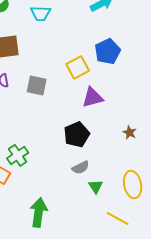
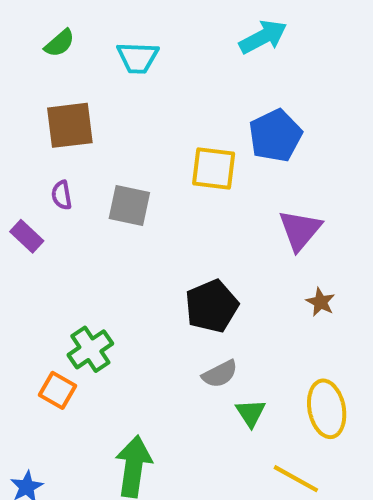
yellow square: (78, 67) -> (214, 168), turned 35
purple triangle: (93, 97) -> (300, 230), moved, turned -35

